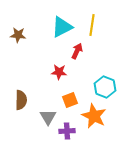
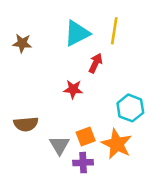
brown semicircle: (21, 100) -> (26, 124), turned 84
orange square: (70, 100) -> (86, 137), moved

